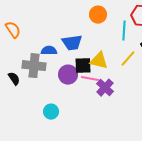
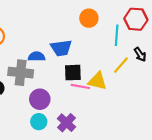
yellow triangle: (99, 61) -> (97, 81), moved
purple circle: (68, 75) -> (40, 99), moved
purple cross: (105, 88) -> (66, 123), moved

